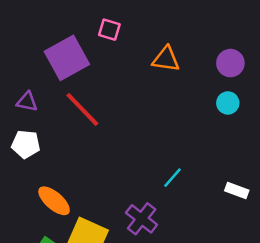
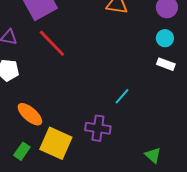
white rectangle: (237, 190) -> (166, 64), moved
purple cross: (142, 219) -> (98, 128), turned -30

